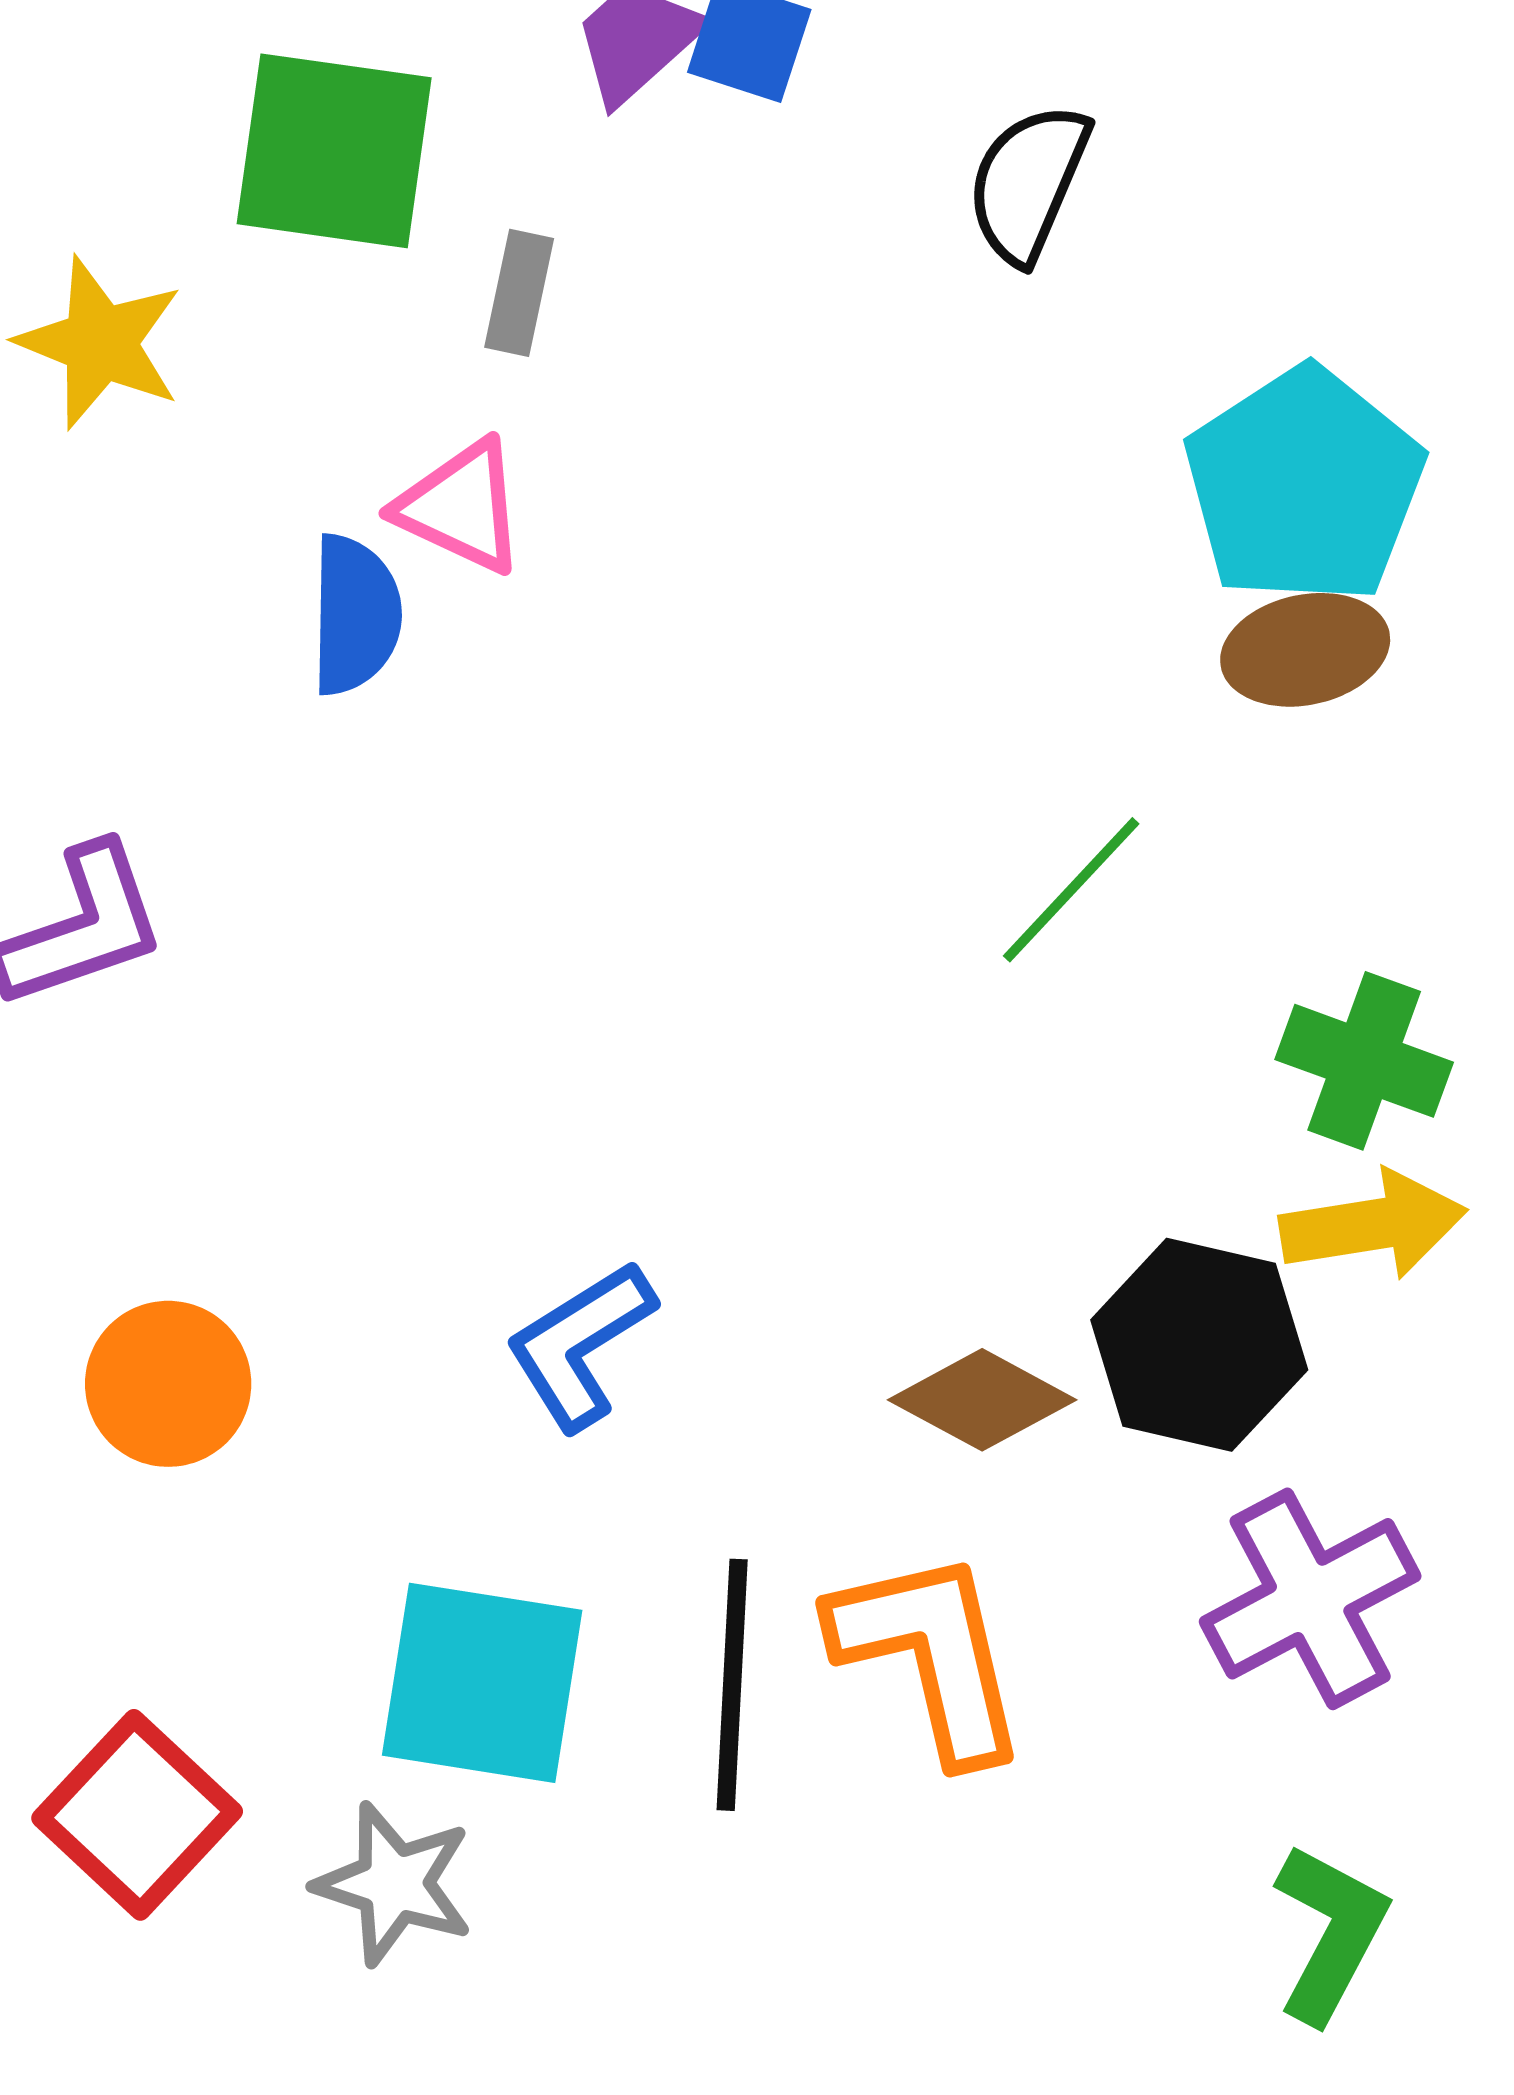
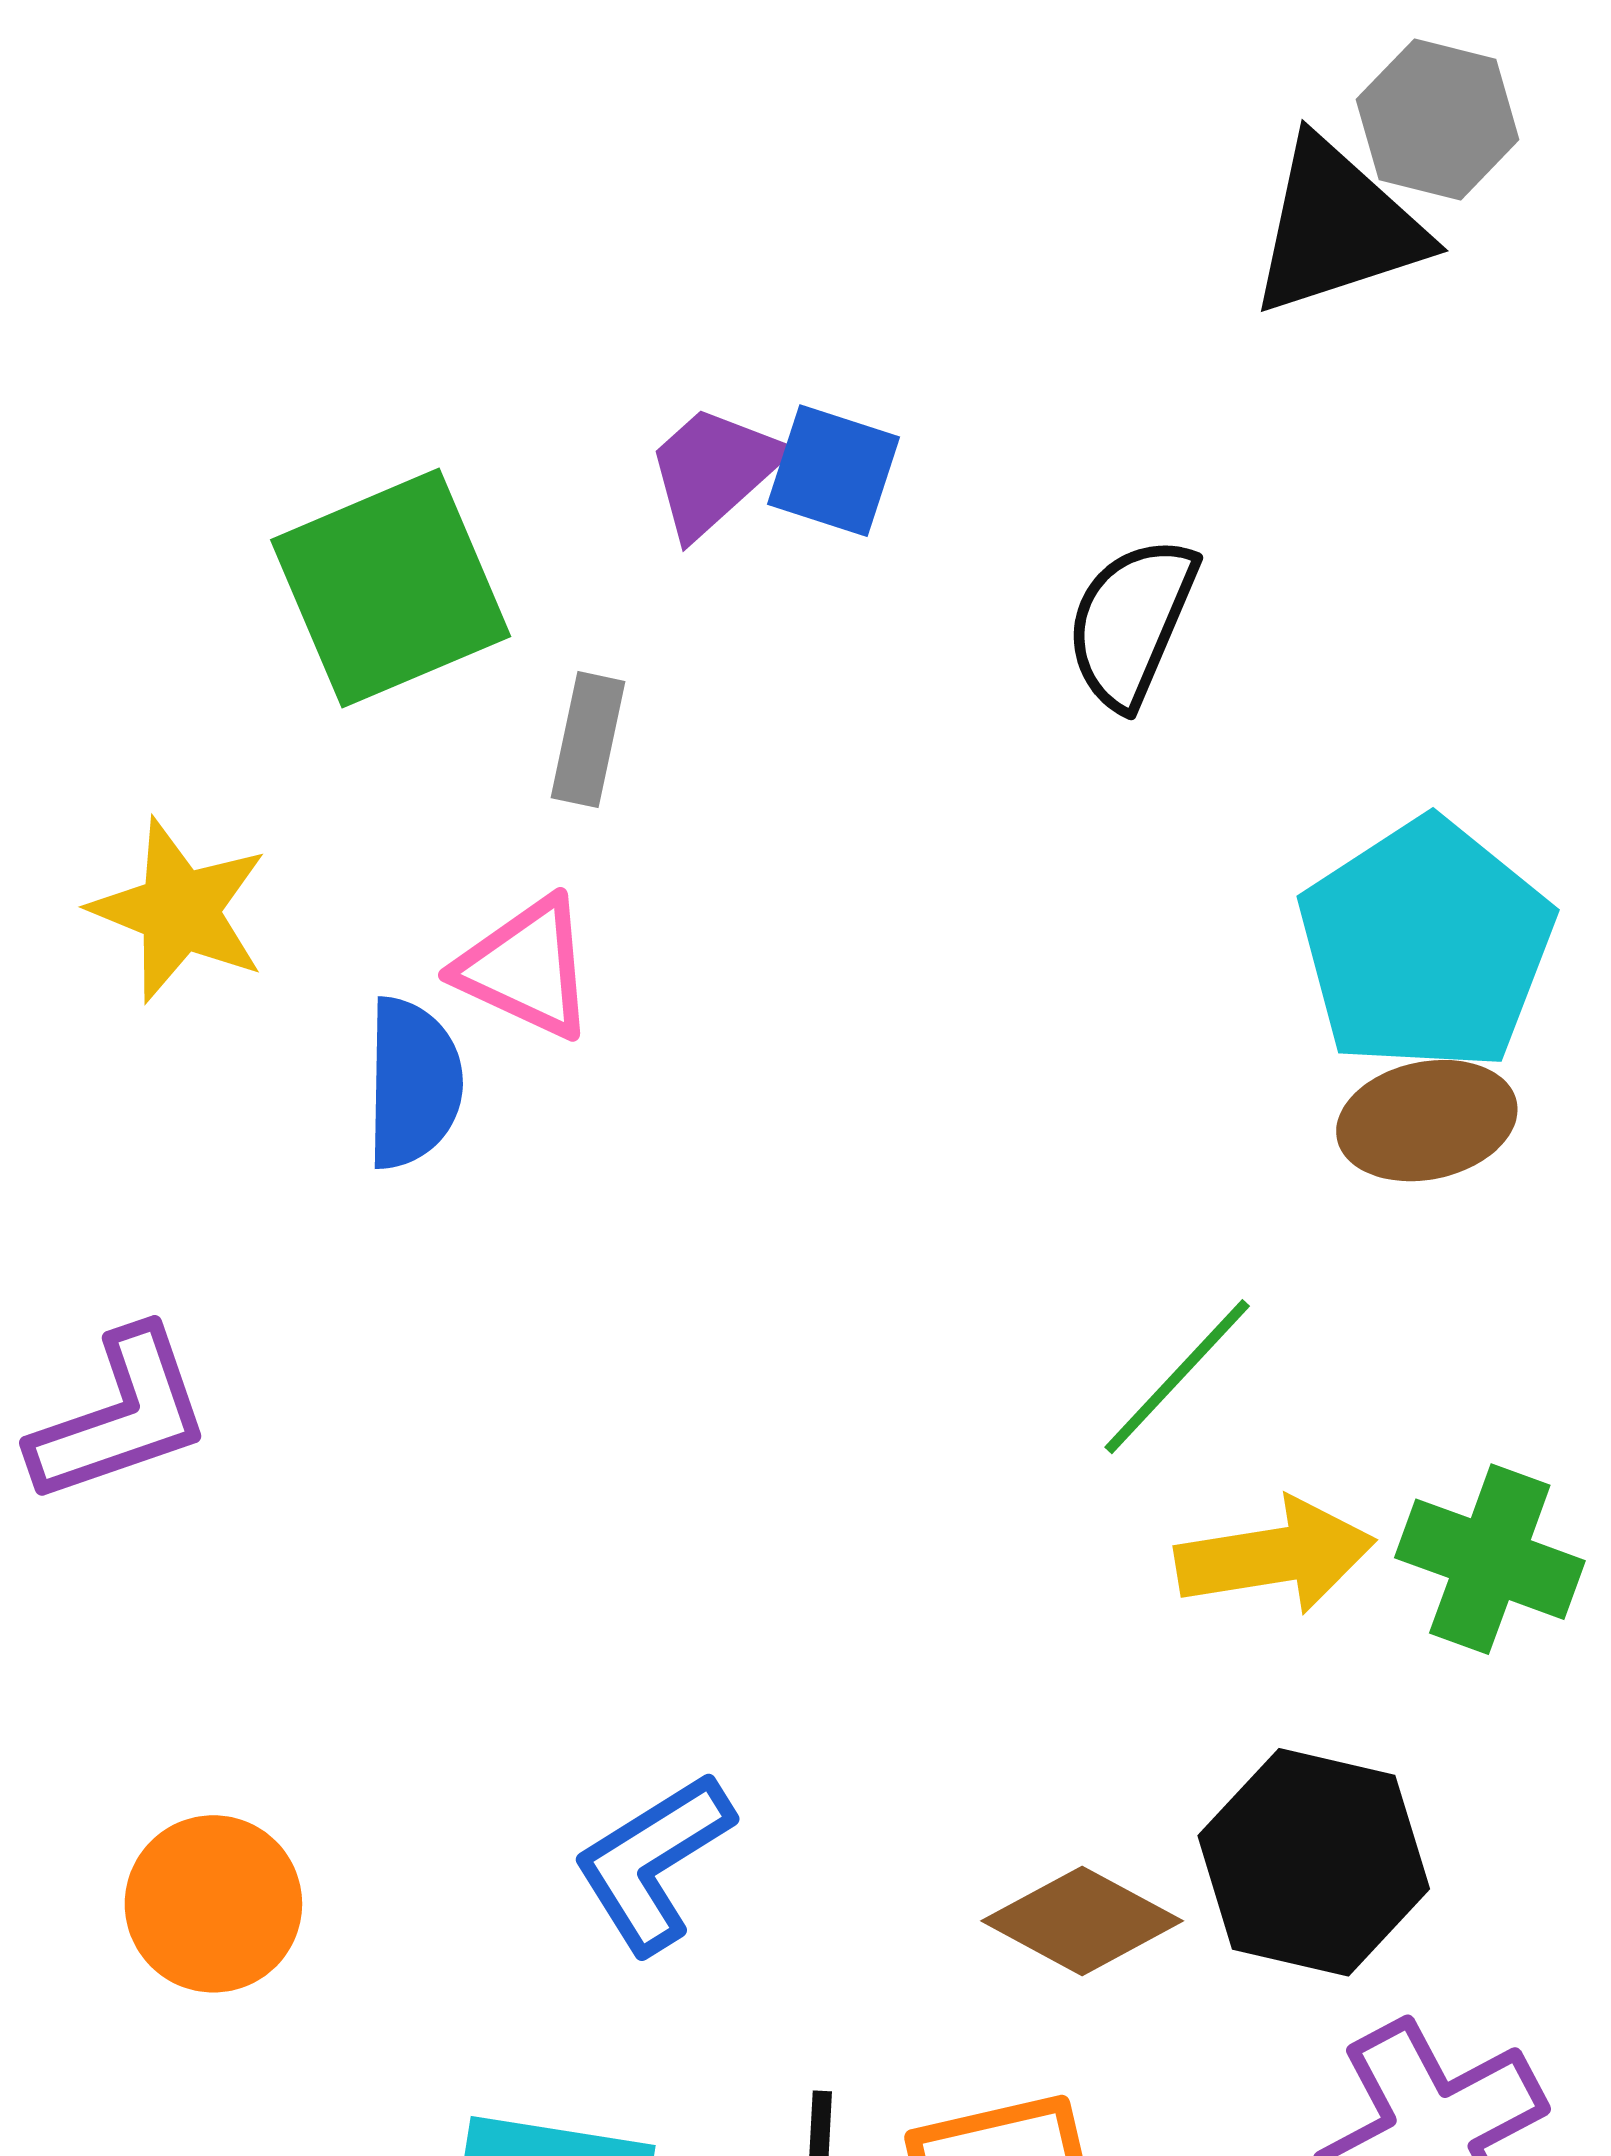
green square: (334, 151) -> (391, 588), turned -31
yellow star: (100, 343) -> (179, 910), moved
yellow arrow: (1373, 1225) -> (1275, 1556), moved

